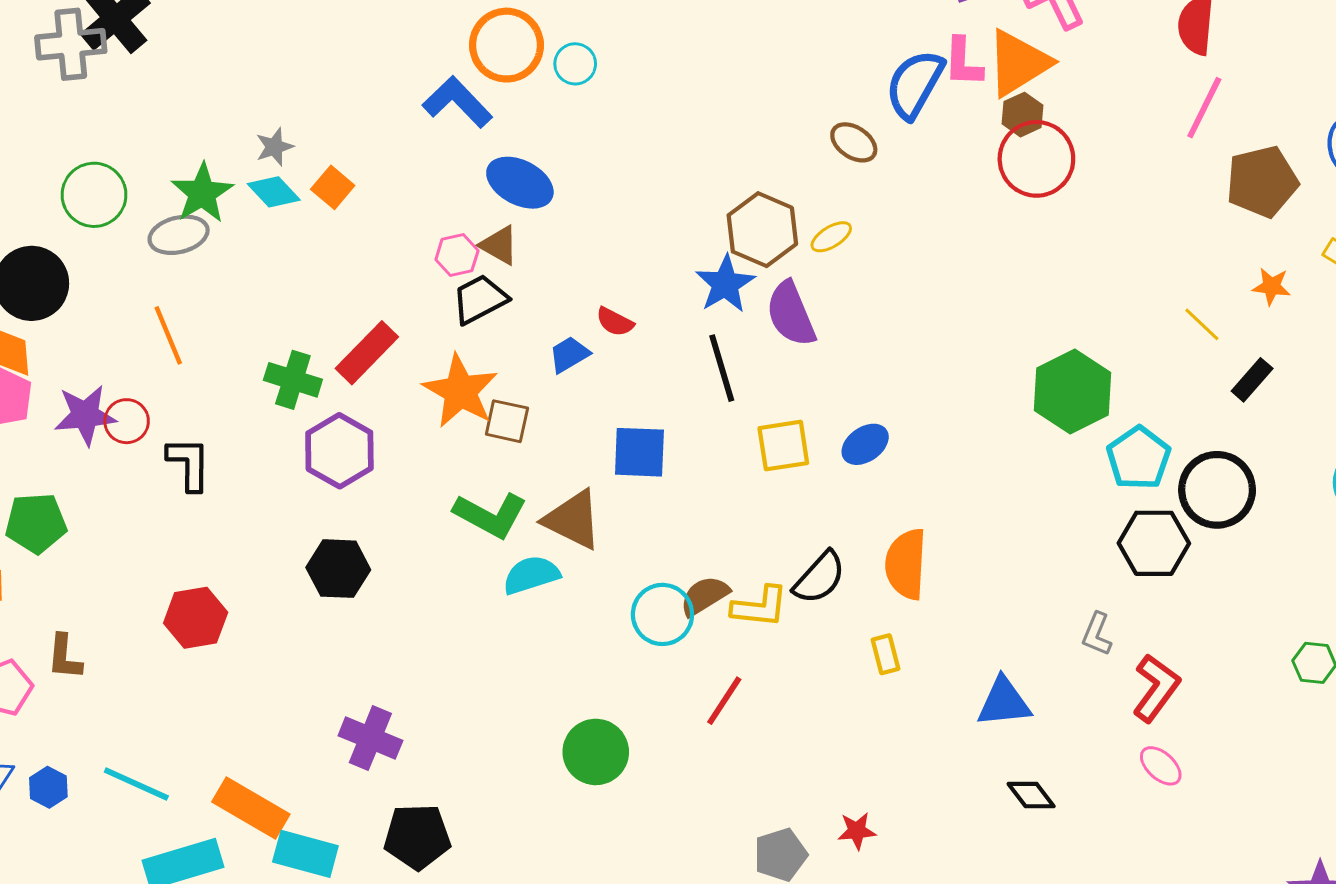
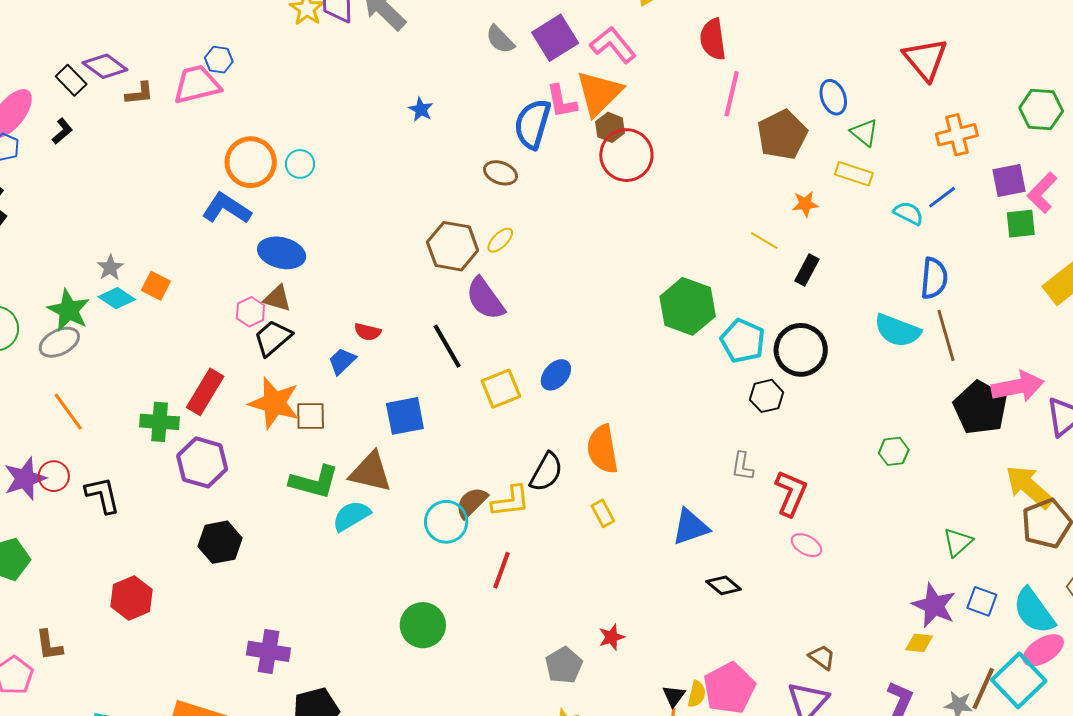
blue star: (725, 284) -> (421, 109), moved, size x0.6
black hexagon: (1154, 543) -> (767, 396), size x0.7

